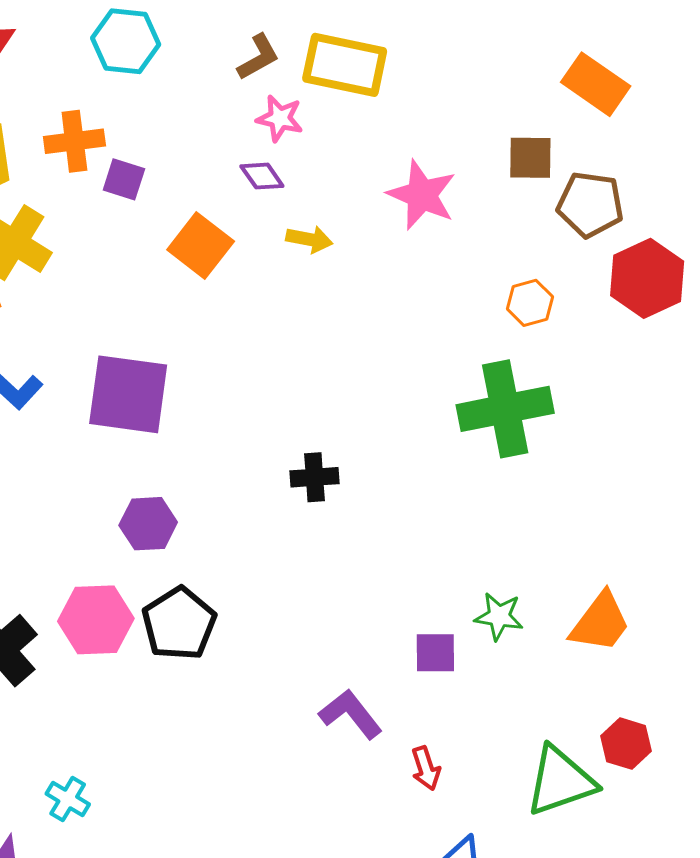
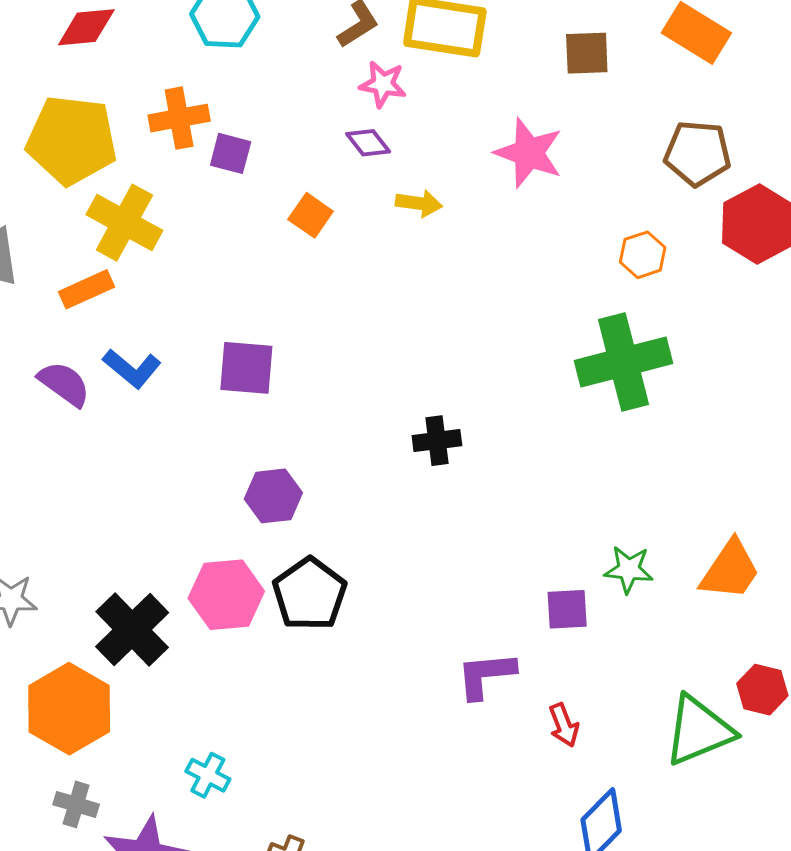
brown square: (530, 158) -> (587, 53), moved
orange square: (201, 245) -> (311, 215), size x0.7
purple square: (128, 394) -> (246, 368), size x0.7
purple L-shape: (351, 714) -> (486, 675), turned -54

